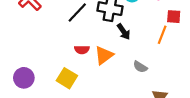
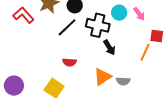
orange triangle: (104, 55) -> (103, 77), moved
gray semicircle: (140, 67) -> (123, 81), turned -32

